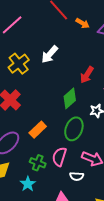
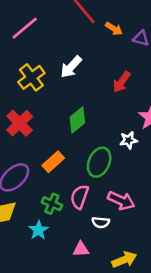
red arrow: (87, 75) -> (122, 82), moved
green diamond: (70, 98) -> (77, 120), moved

